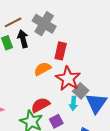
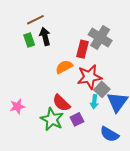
gray cross: (44, 24) -> (100, 38), moved
red star: (68, 79) -> (89, 77), turned 30
red semicircle: (40, 105) -> (61, 103), turned -108

